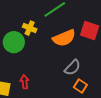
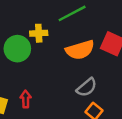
yellow cross: (30, 28) -> (39, 33), turned -32

